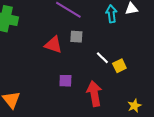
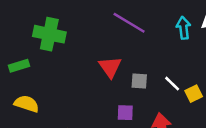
gray square: (76, 37) -> (139, 81), moved
red triangle: (53, 45) -> (110, 67), turned 36

